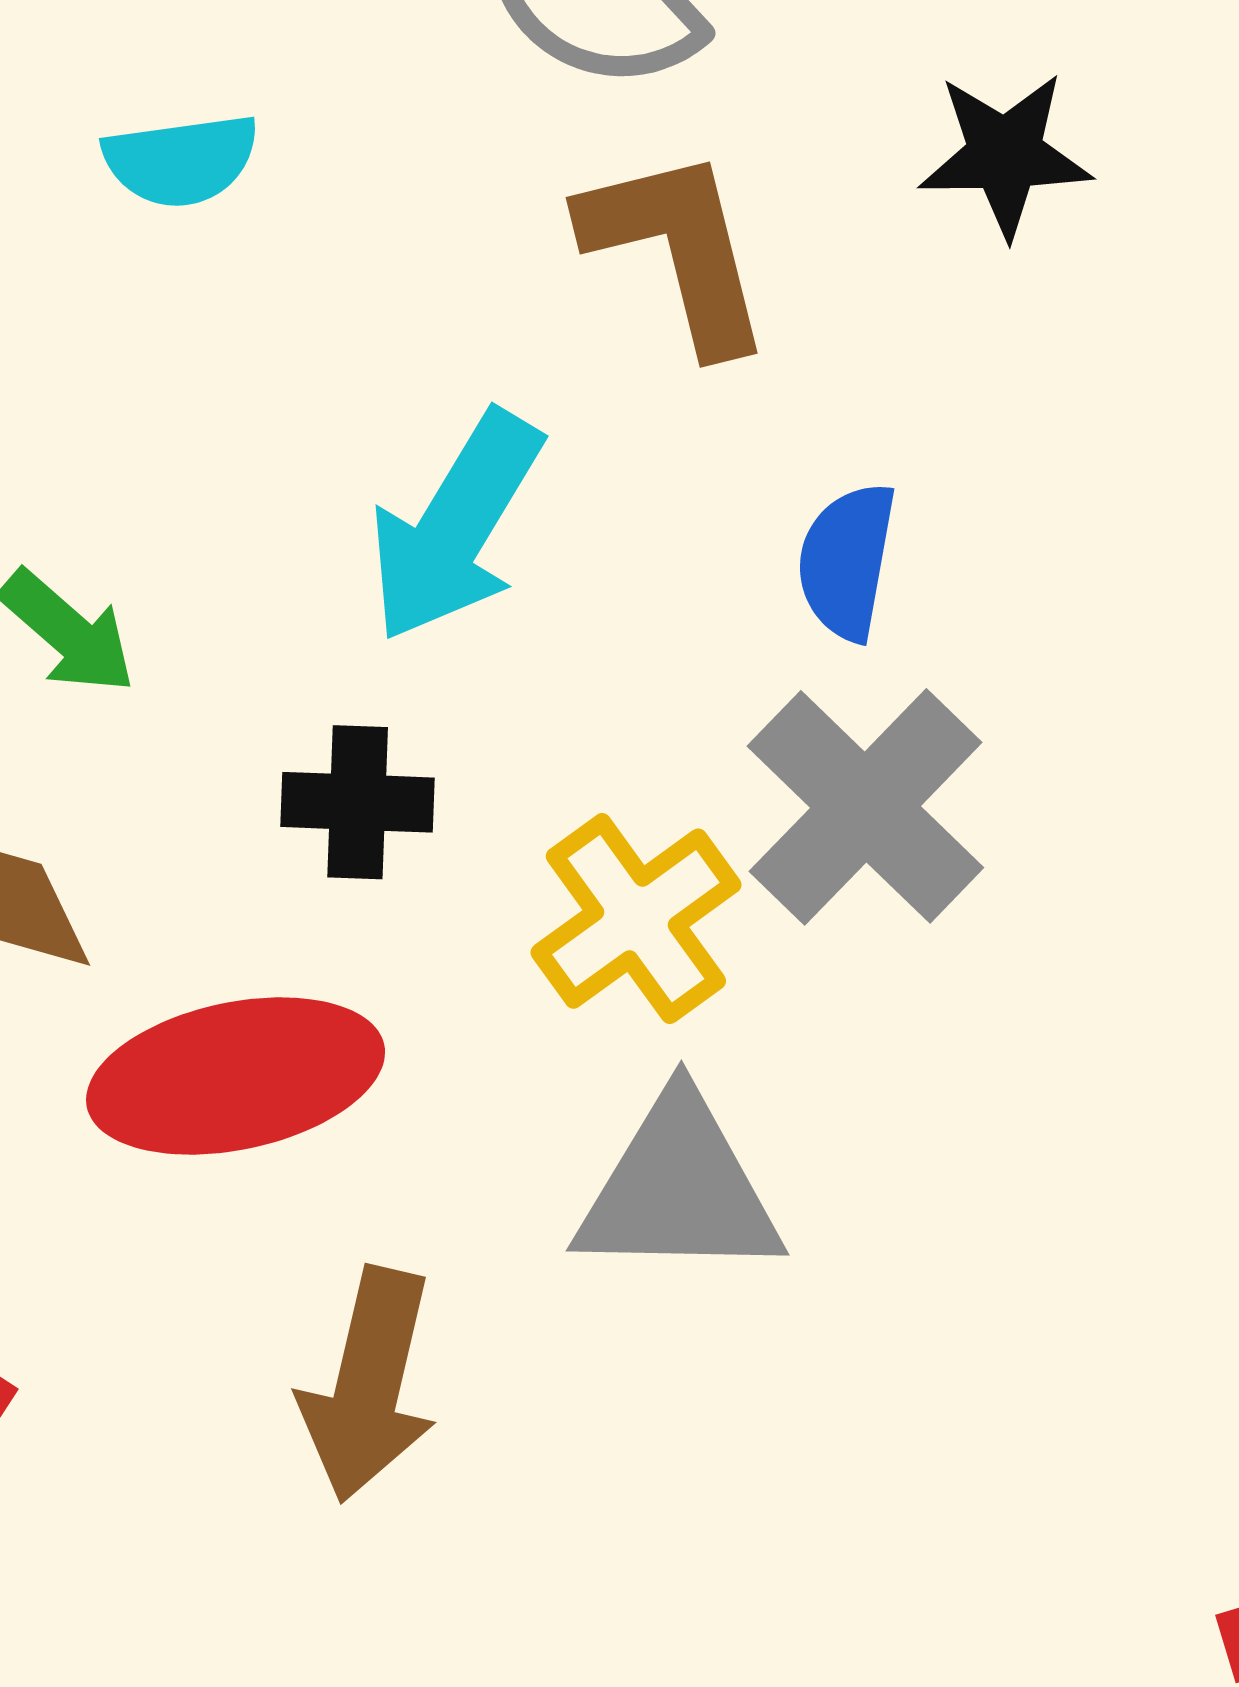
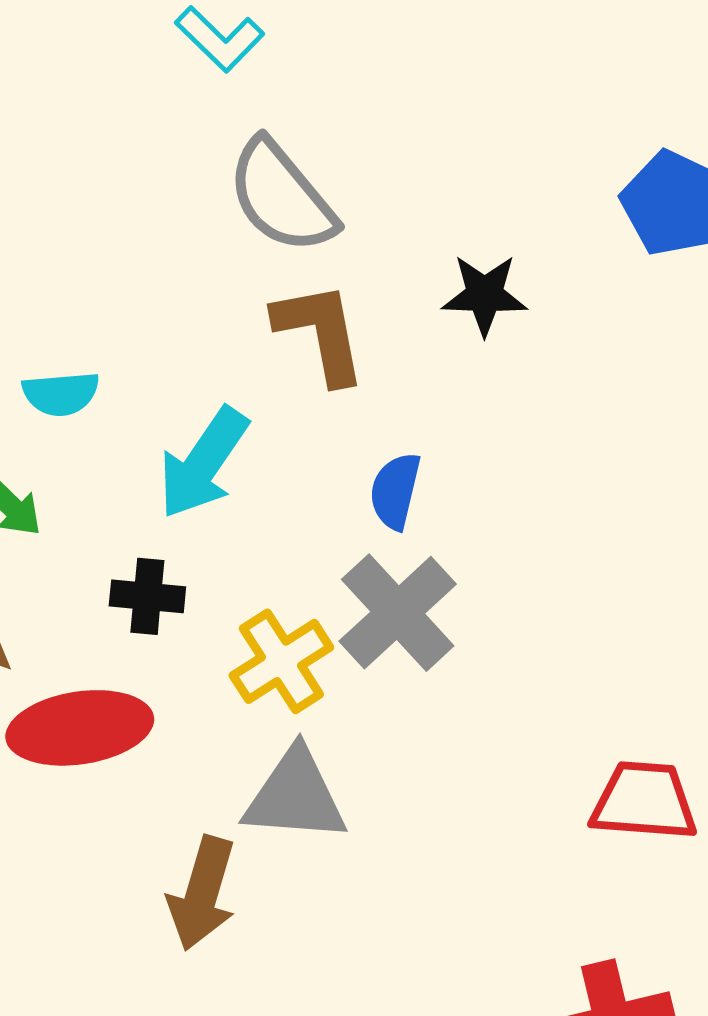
cyan semicircle: (181, 160) -> (61, 394), moved
brown arrow: (369, 1385) -> (202, 893), moved

